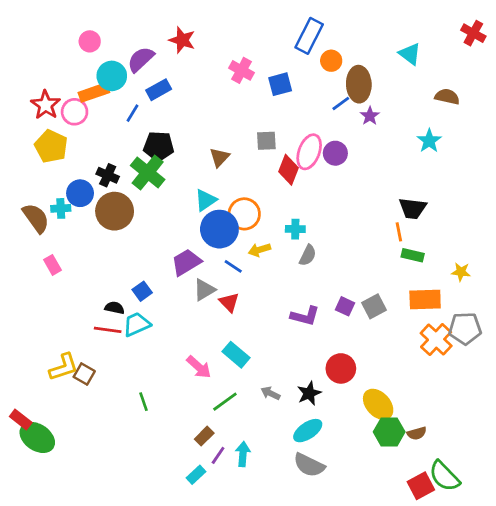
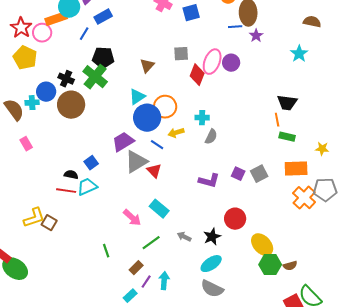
blue line: (341, 104) -> (235, 27), turned 32
gray triangle: (204, 290) -> (136, 162), size x1.4
green line: (144, 402) -> (106, 251), moved

